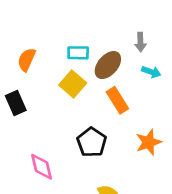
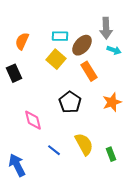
gray arrow: (140, 42) -> (106, 28), size x1.5

